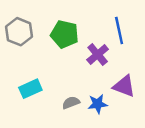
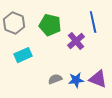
purple triangle: (124, 86) -> (98, 79), moved
cyan rectangle: (30, 89) -> (23, 55), moved

